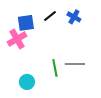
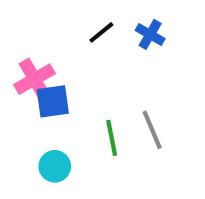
blue square: (26, 23) -> (53, 101), moved
gray line: (75, 64) -> (152, 130), turned 66

